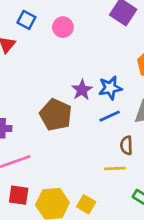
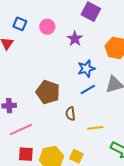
purple star: (82, 90) -> (75, 39), moved
brown semicircle: (126, 145) -> (70, 114), moved

